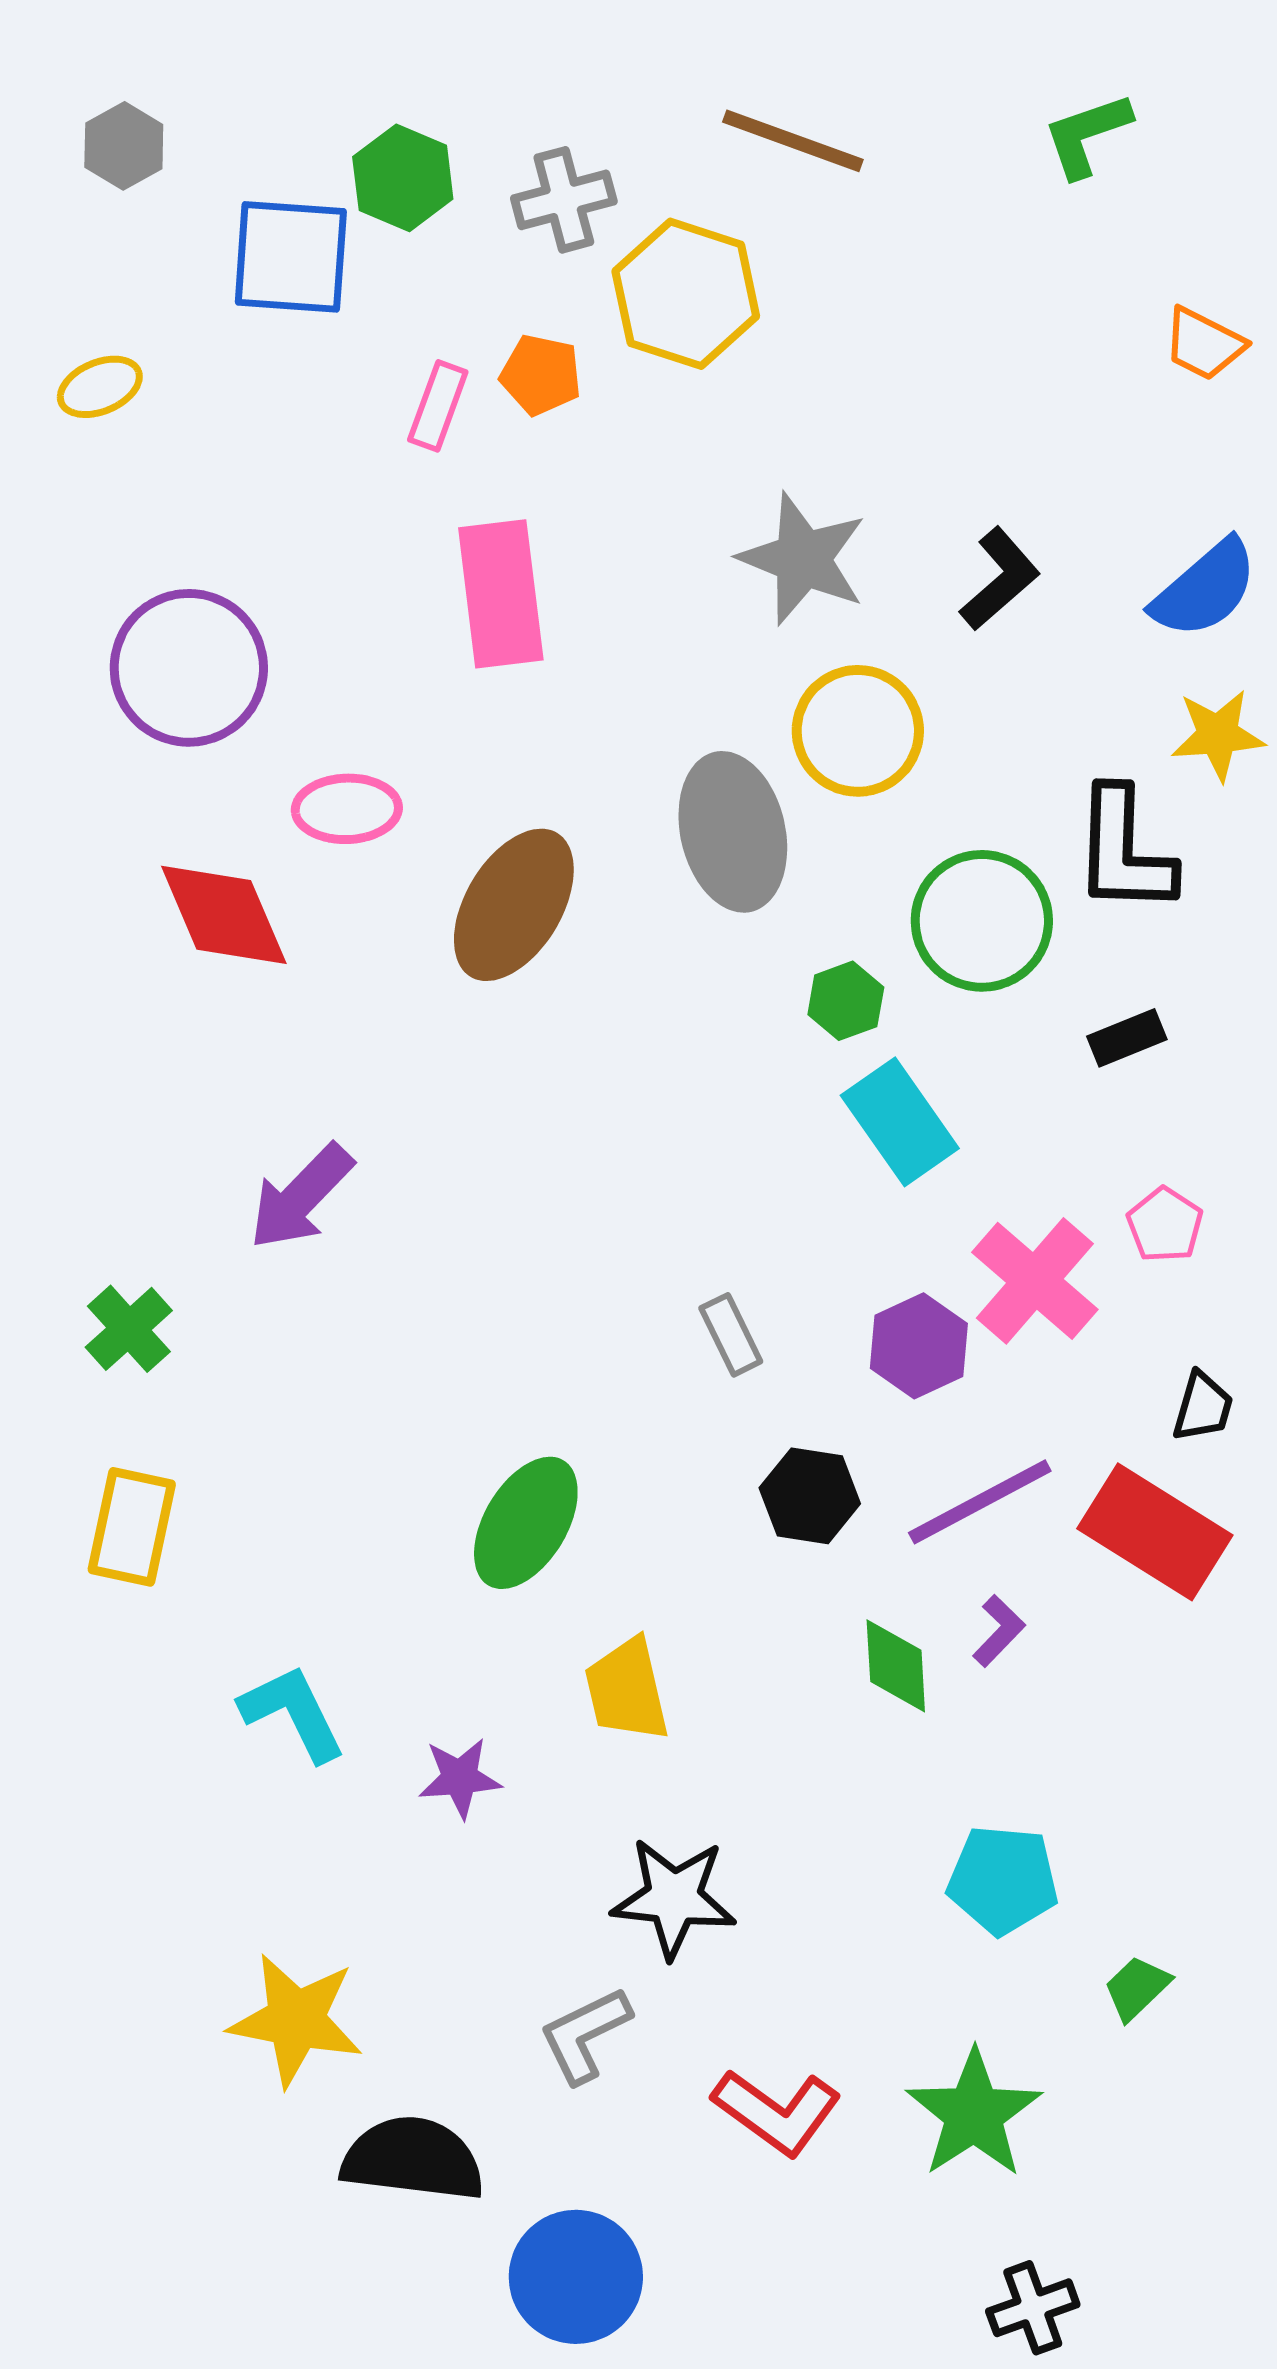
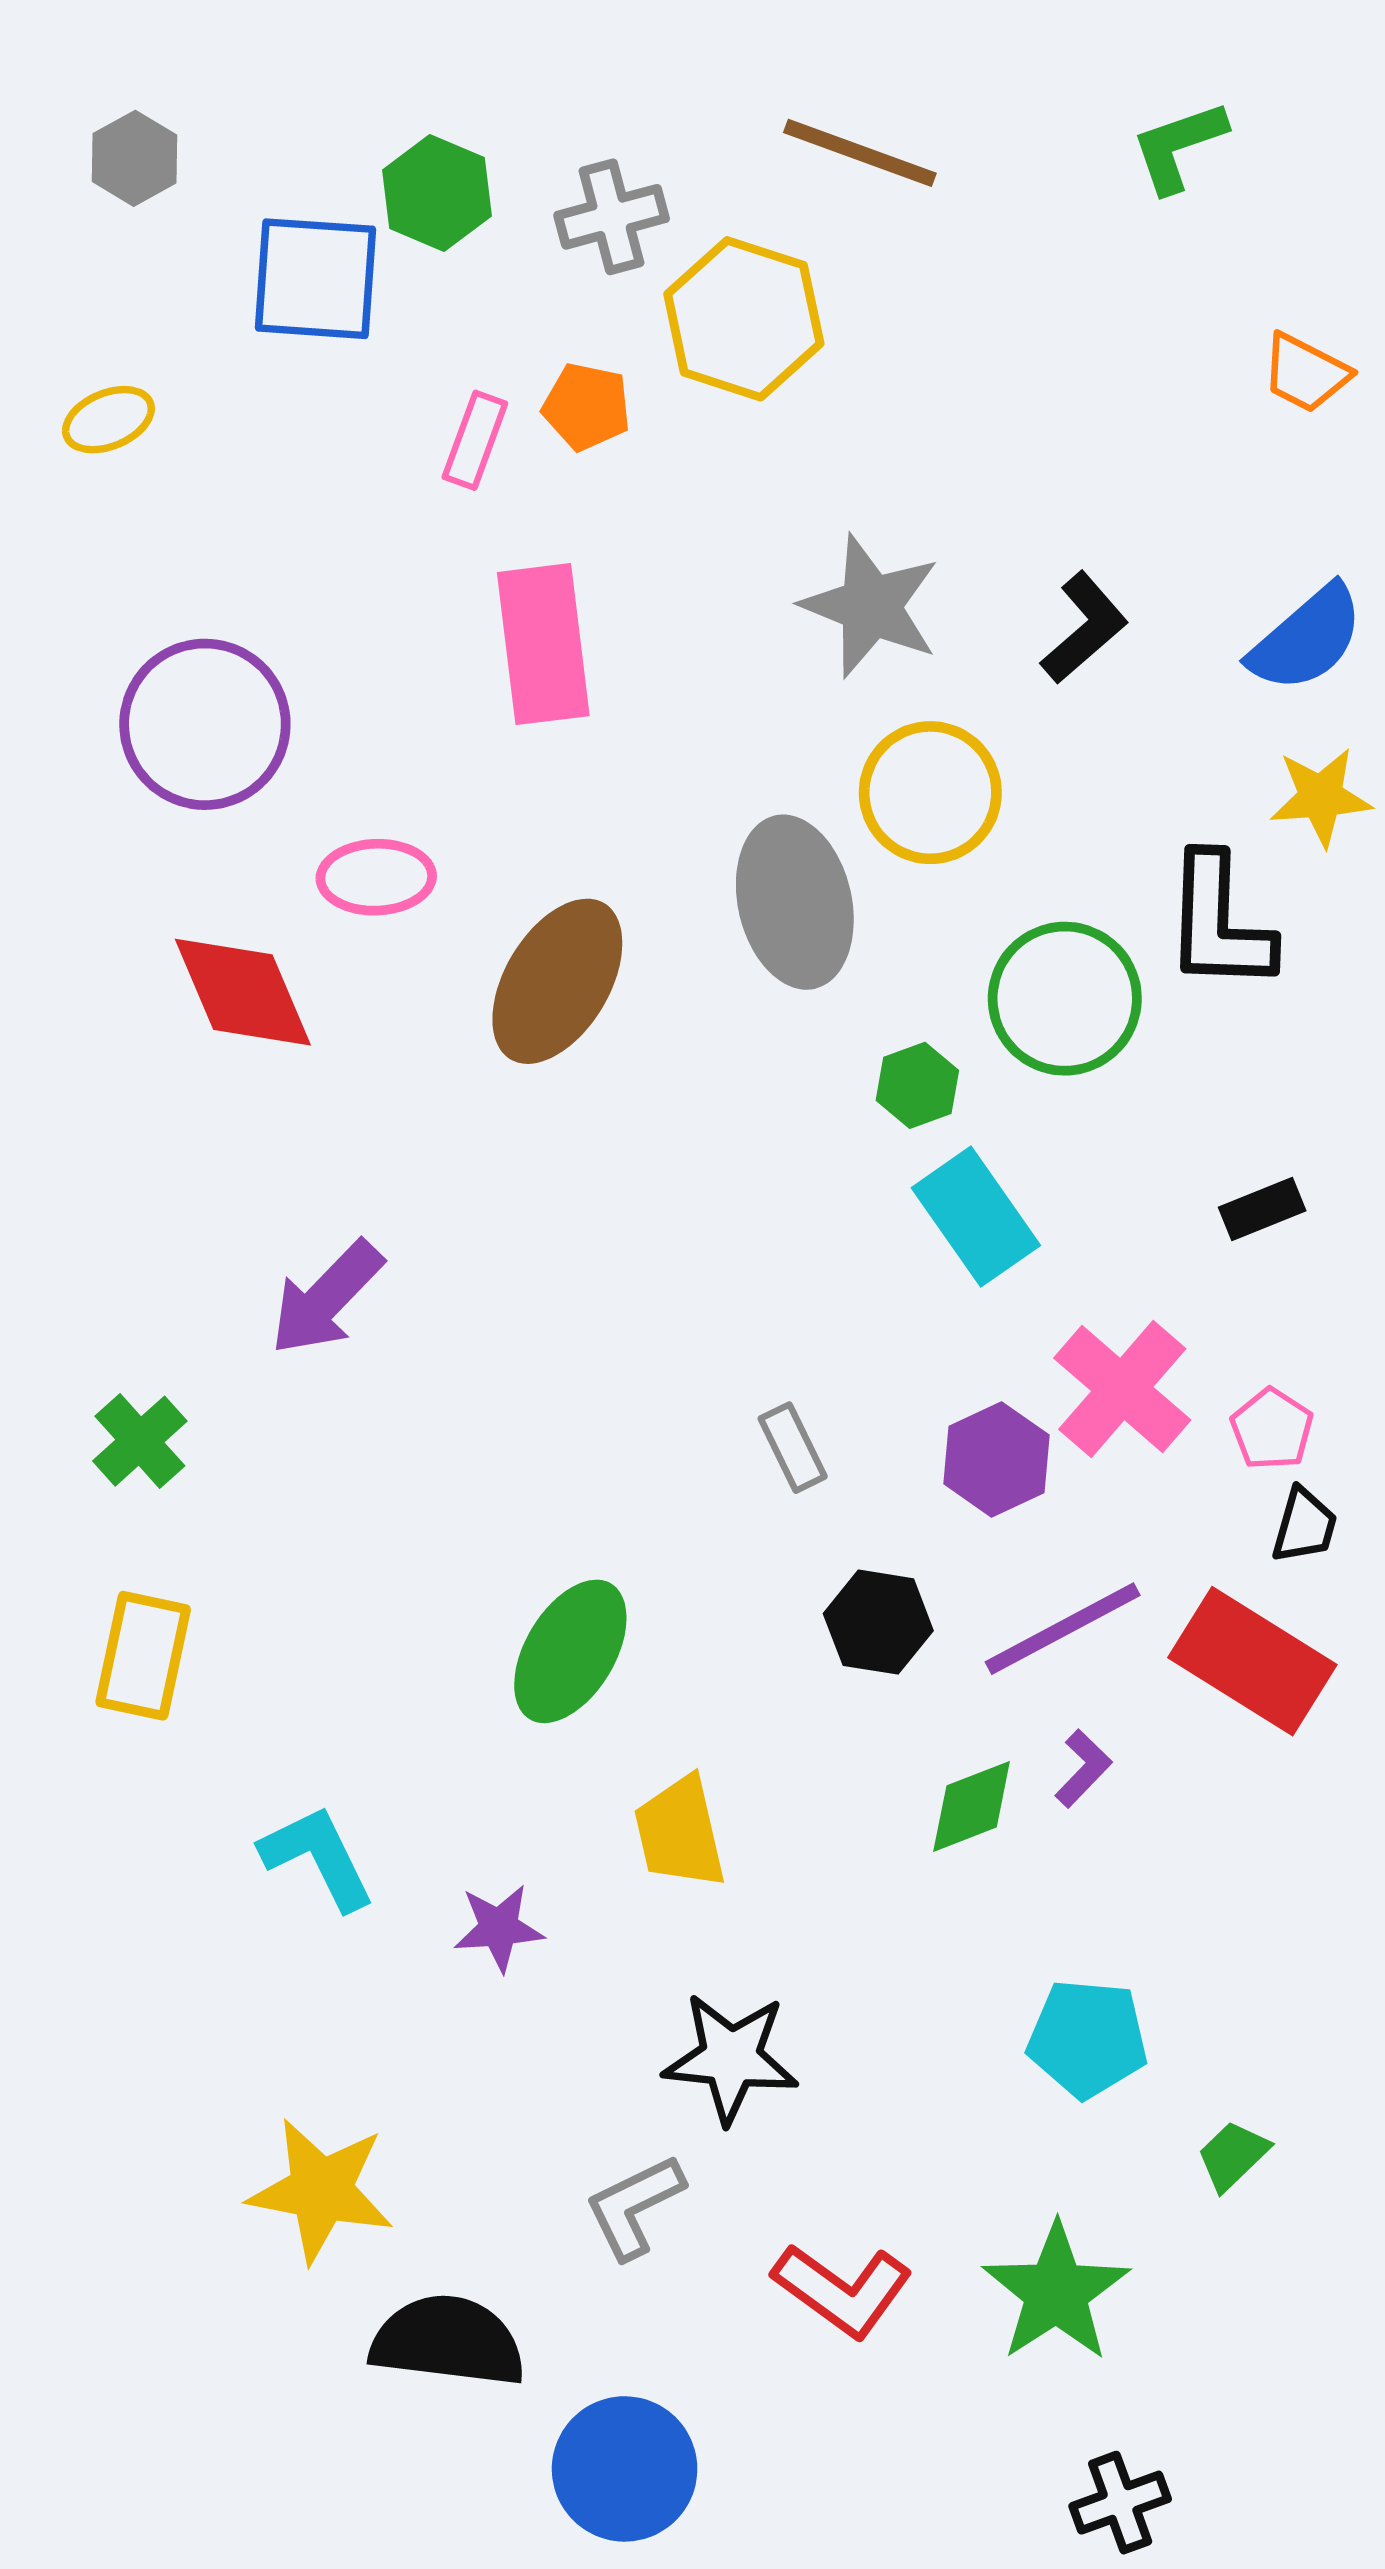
black rectangle: (1127, 1038) -> (1262, 1209), moved
pink pentagon: (1165, 1225) -> (1272, 1429), moved
green diamond: (896, 1666) -> (972, 1806), turned 72

